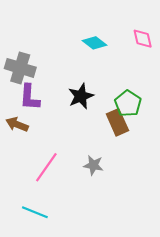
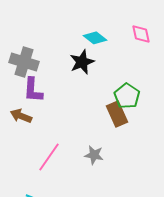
black star: (81, 96) -> (82, 62), moved

